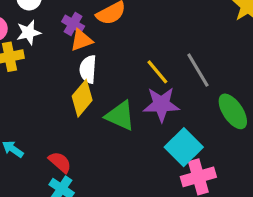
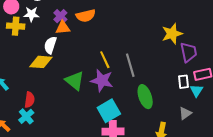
white semicircle: (88, 69) -> (50, 45), moved
yellow diamond: (82, 98) -> (41, 62), moved, turned 40
red semicircle: (60, 162) -> (30, 100), turned 42

